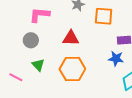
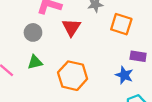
red triangle: (71, 38) -> (71, 27), moved, turned 48
green triangle: (38, 65) -> (35, 62), turned 48

